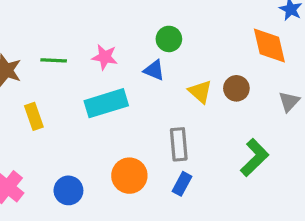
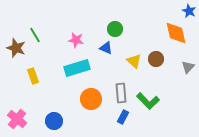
green line: (54, 60) -> (35, 35), moved, turned 56
green L-shape: (255, 157) -> (148, 101), moved, turned 90
orange circle: (129, 176) -> (91, 99), moved

